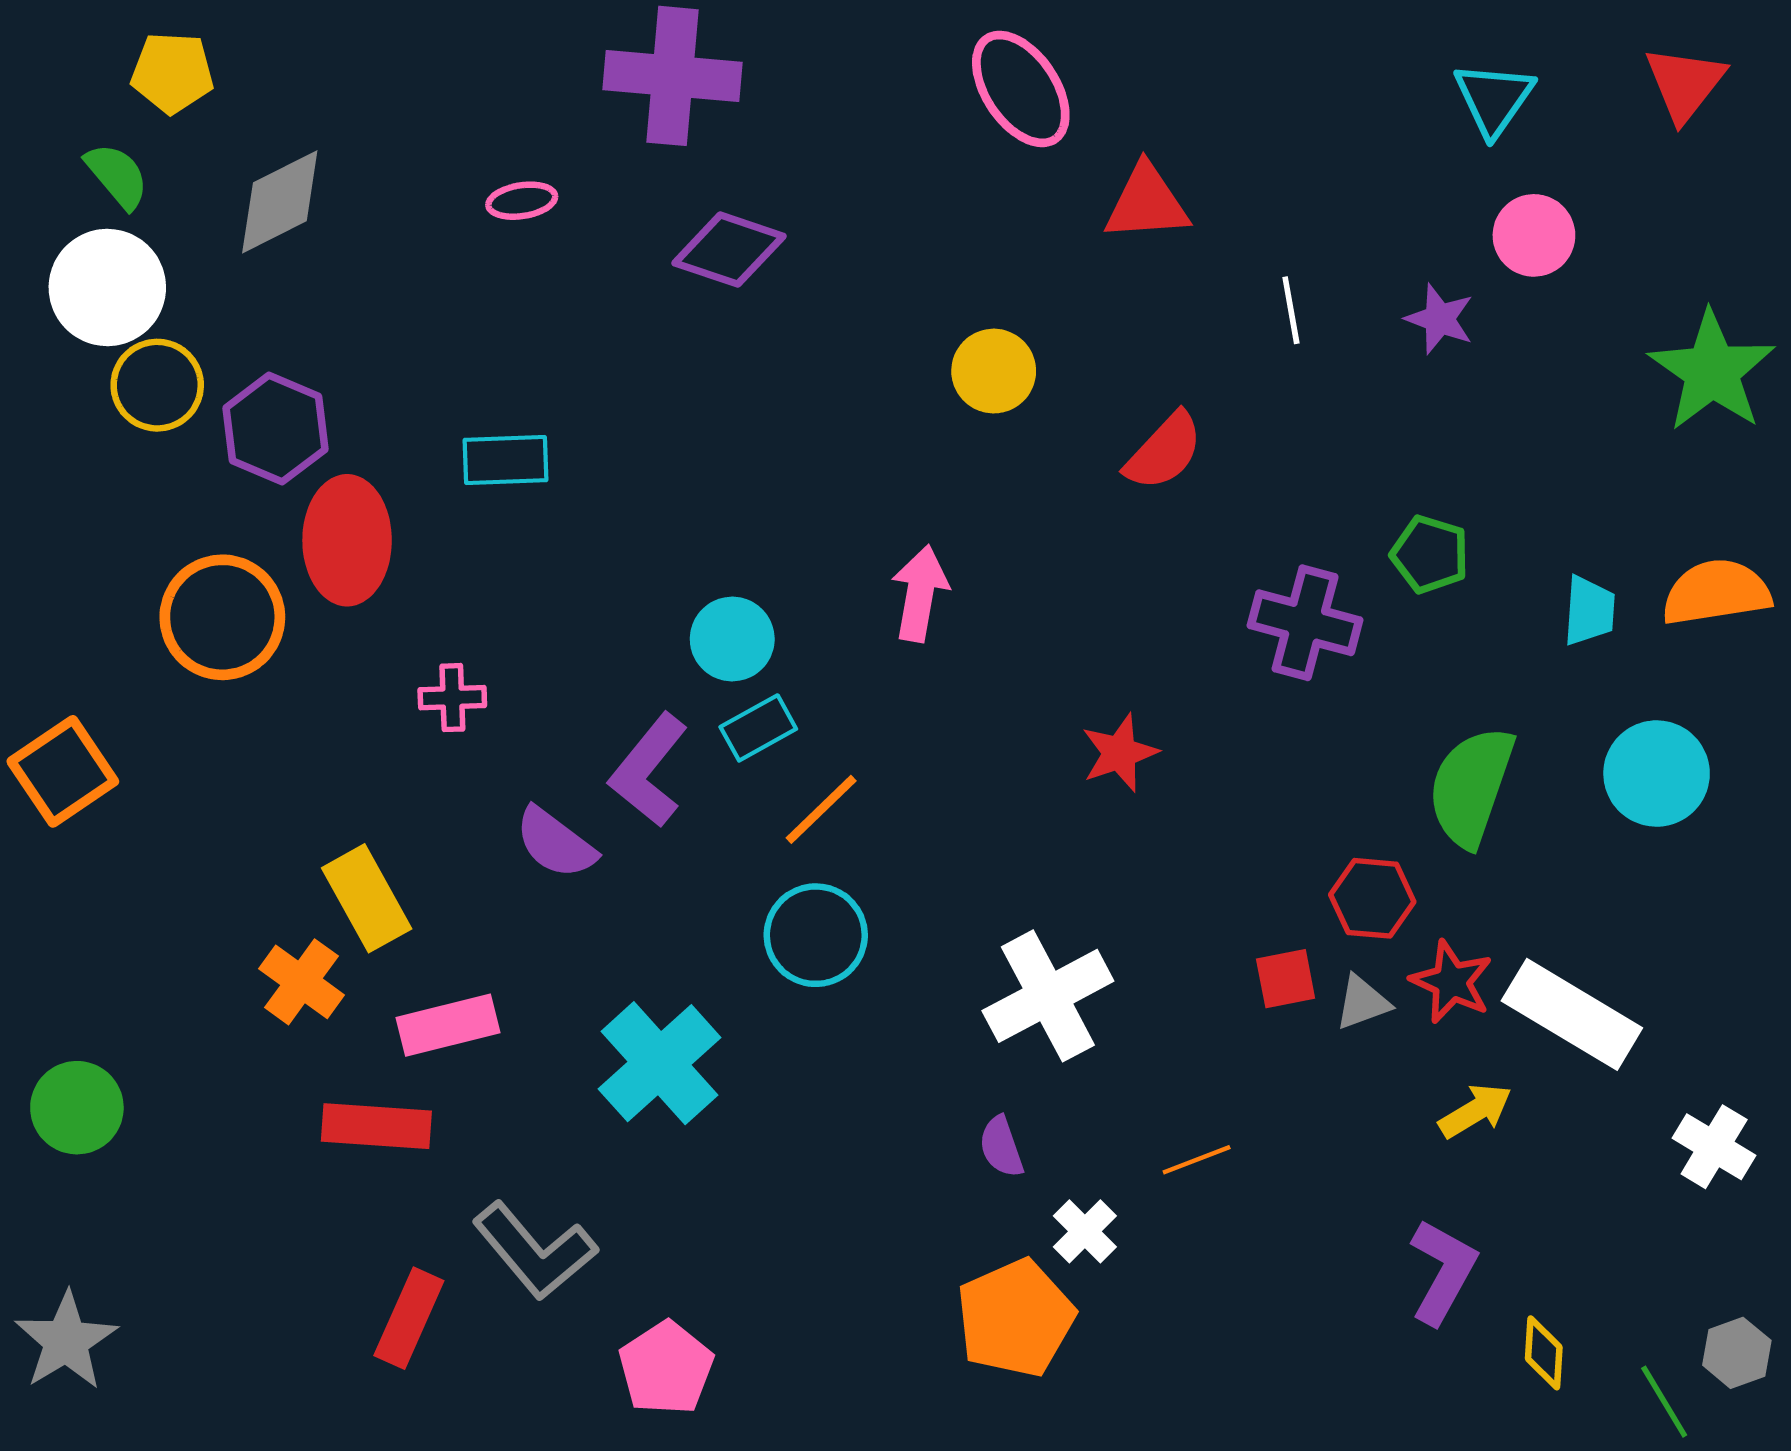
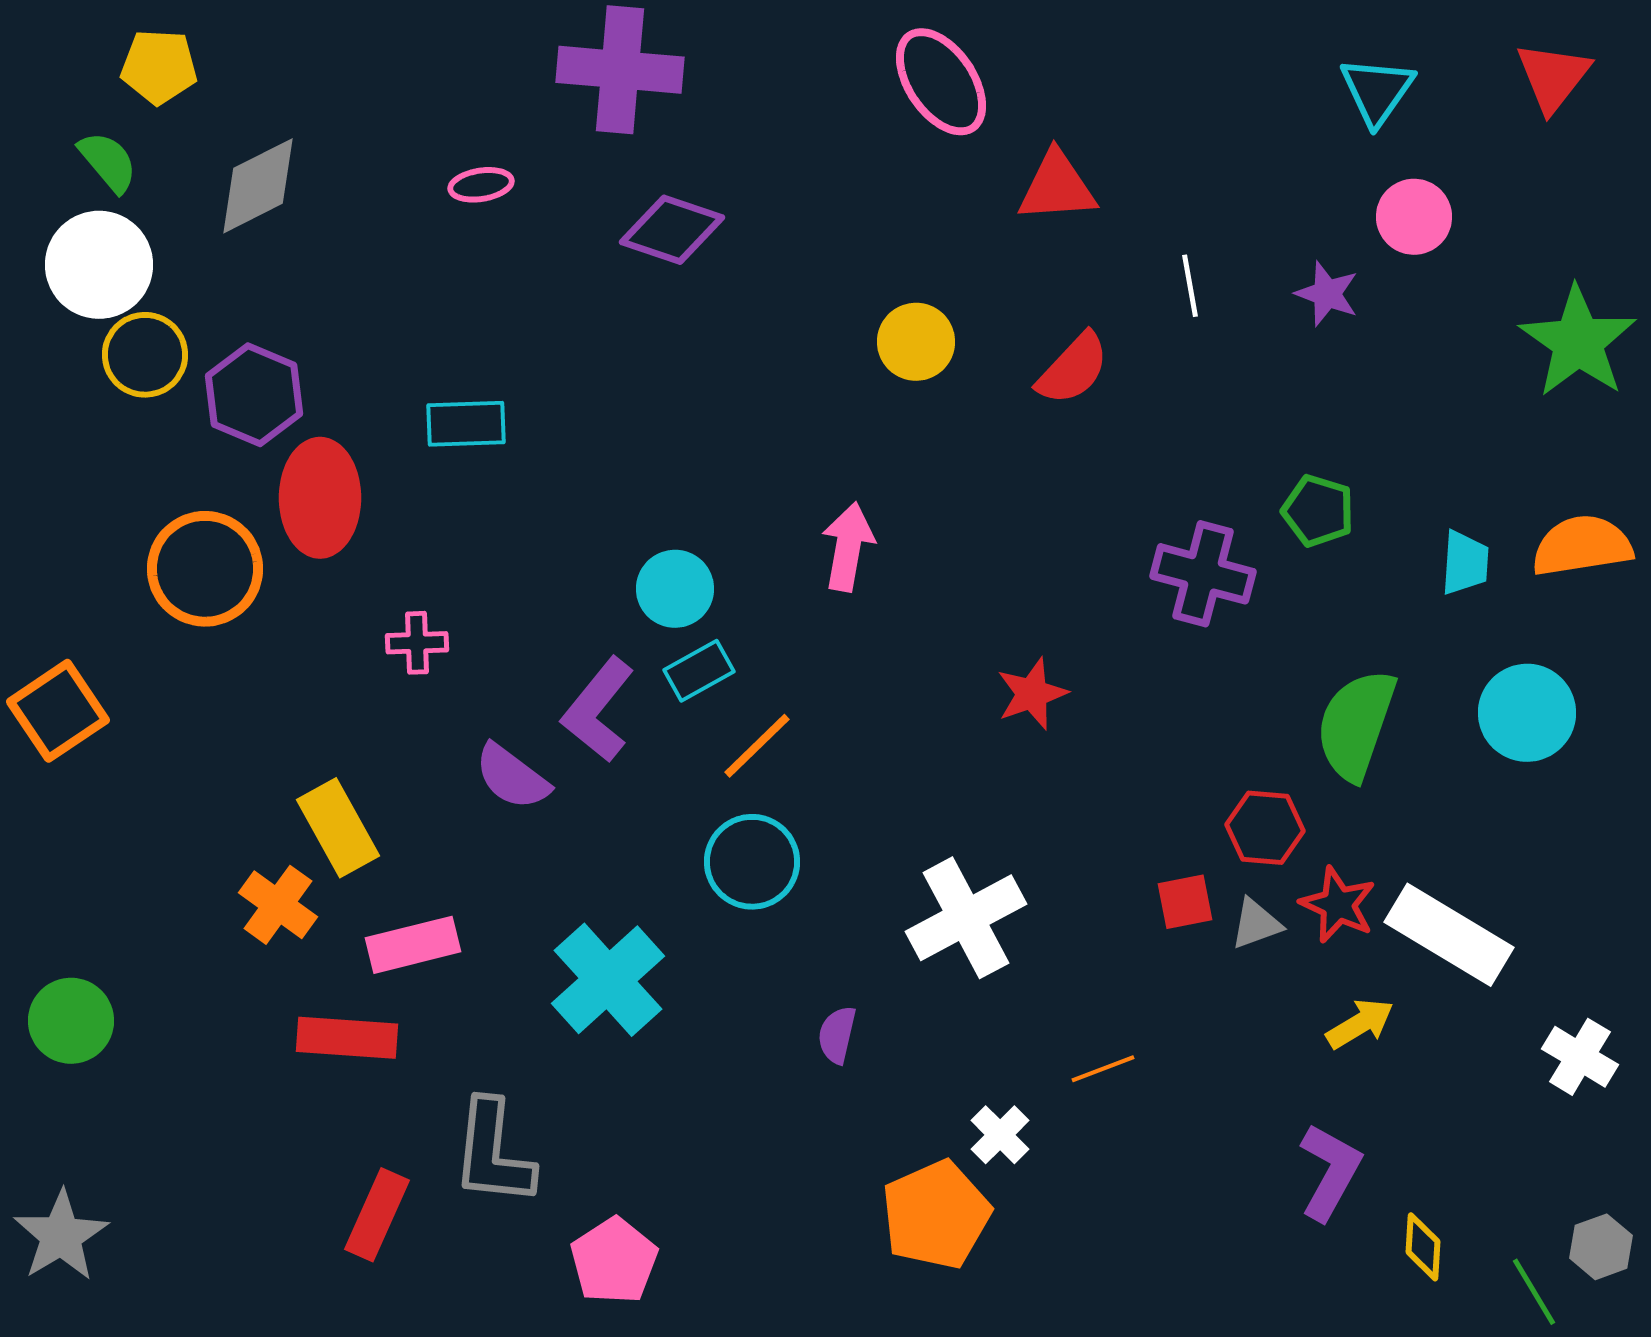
red semicircle: (1164, 451) -> (1073, 369), moved
purple semicircle: (1001, 1147) -> (837, 1035), moved, turned 32
gray L-shape: (535, 1251) -> (493, 1153), turned 46

